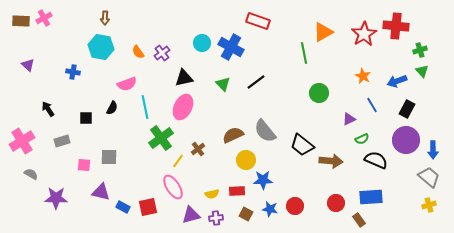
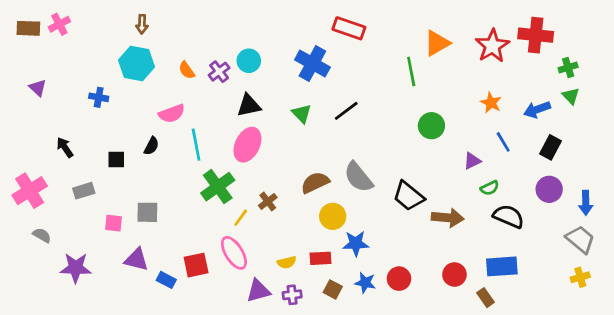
cyan circle: (202, 43) -> (249, 61), moved
purple circle: (406, 140) -> (549, 189), size x0.7
red square: (148, 207) -> (196, 265), moved

